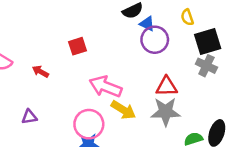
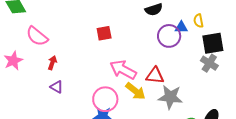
blue triangle: (147, 24) -> (181, 27), moved, turned -32
red arrow: (40, 71) -> (52, 63), moved, turned 72
red triangle: (167, 86) -> (155, 76), moved
purple triangle: (29, 117) -> (57, 87), turned 32

